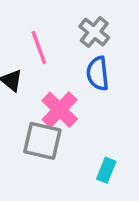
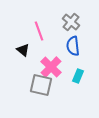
cyan rectangle: (106, 170) -> (78, 76), moved

